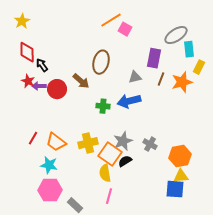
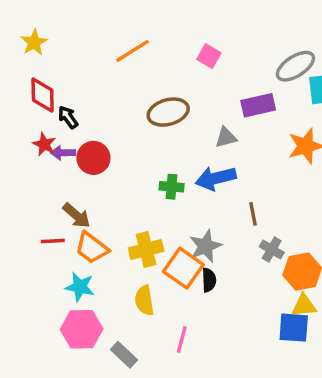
orange line: (111, 20) -> (133, 51), moved
purple rectangle: (154, 58) -> (258, 105), turned 66
brown ellipse: (101, 62) -> (168, 112), turned 60
brown line: (161, 79) -> (253, 214), moved, turned -32
brown arrow: (81, 81) -> (76, 216), moved
red line: (33, 138) -> (53, 241), turned 56
gray cross: (150, 144) -> (272, 250), moved
black semicircle: (125, 161) -> (209, 280), turned 120
yellow semicircle: (105, 173) -> (144, 300), moved

